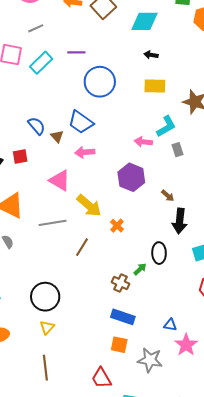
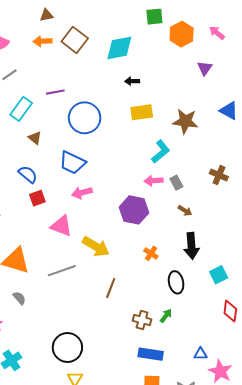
brown triangle: (57, 136) -> (35, 138), moved
pink arrow: (143, 142) -> (154, 181), moved
gray rectangle: (178, 150) -> (176, 183), moved
red square: (20, 157) -> (37, 198), moved
brown arrow: (168, 196) -> (185, 211), moved
orange cross: (117, 226) -> (151, 253), moved
brown line: (82, 247) -> (111, 288), moved
green arrow: (140, 269) -> (166, 316), moved

